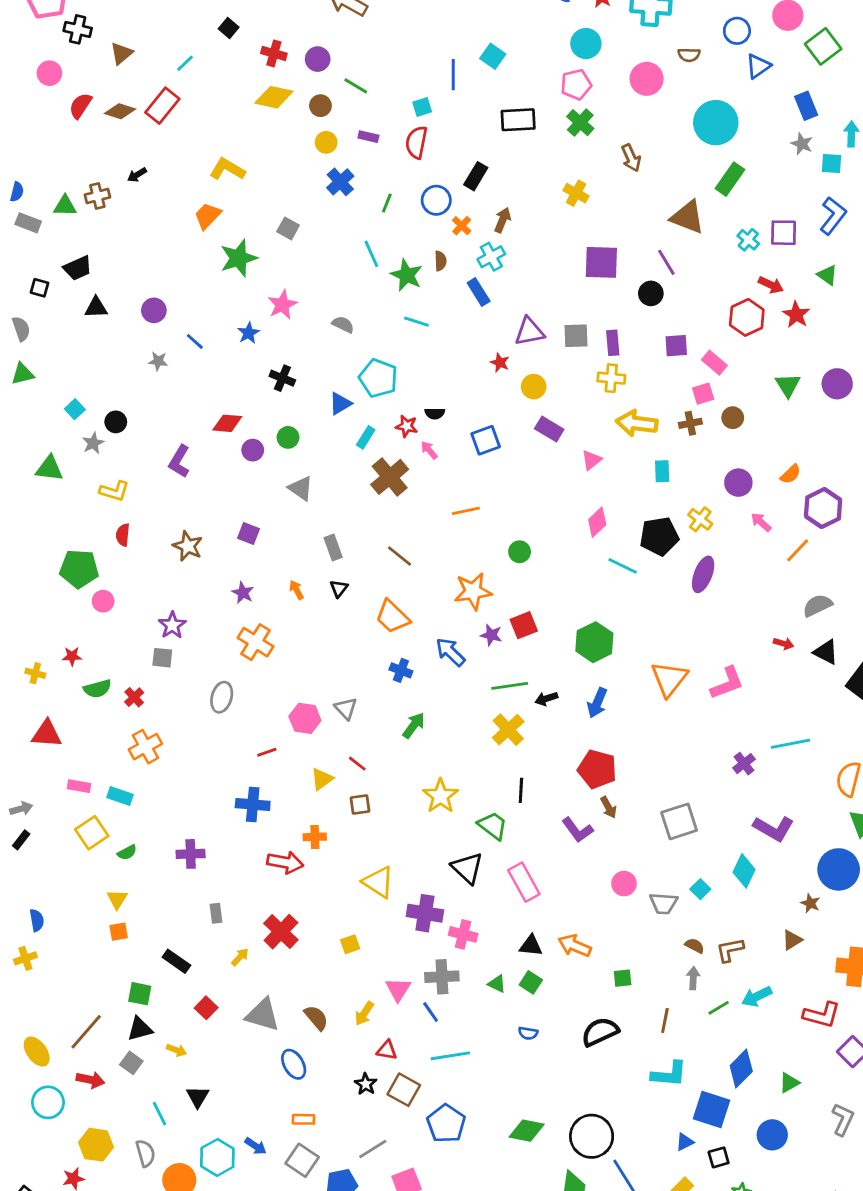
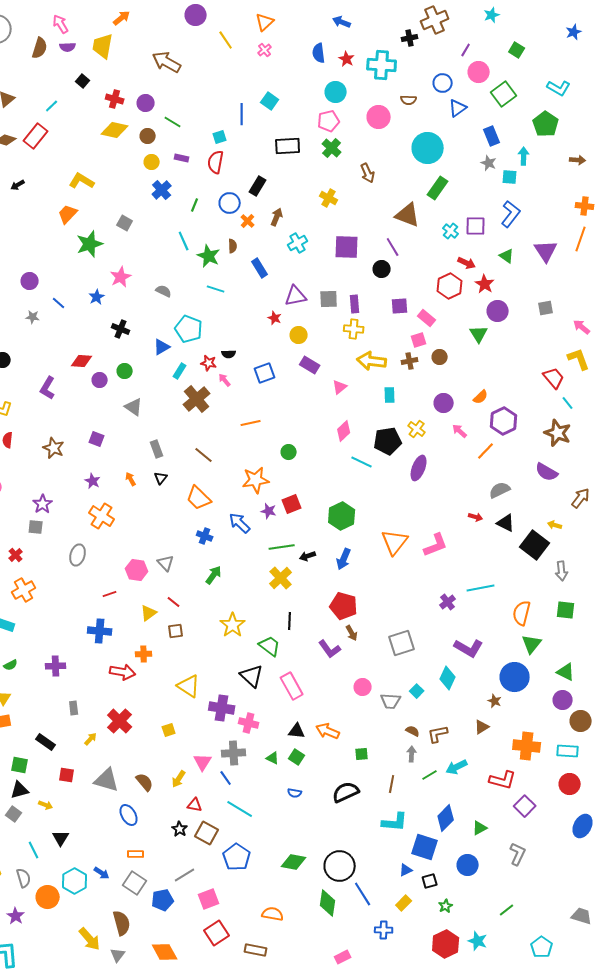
cyan cross: (491, 257) -> (298, 243), moved
purple circle: (837, 384) -> (498, 311), moved
red square: (206, 1008) -> (67, 775), turned -35
cyan line: (450, 1056) -> (240, 809), turned 40

